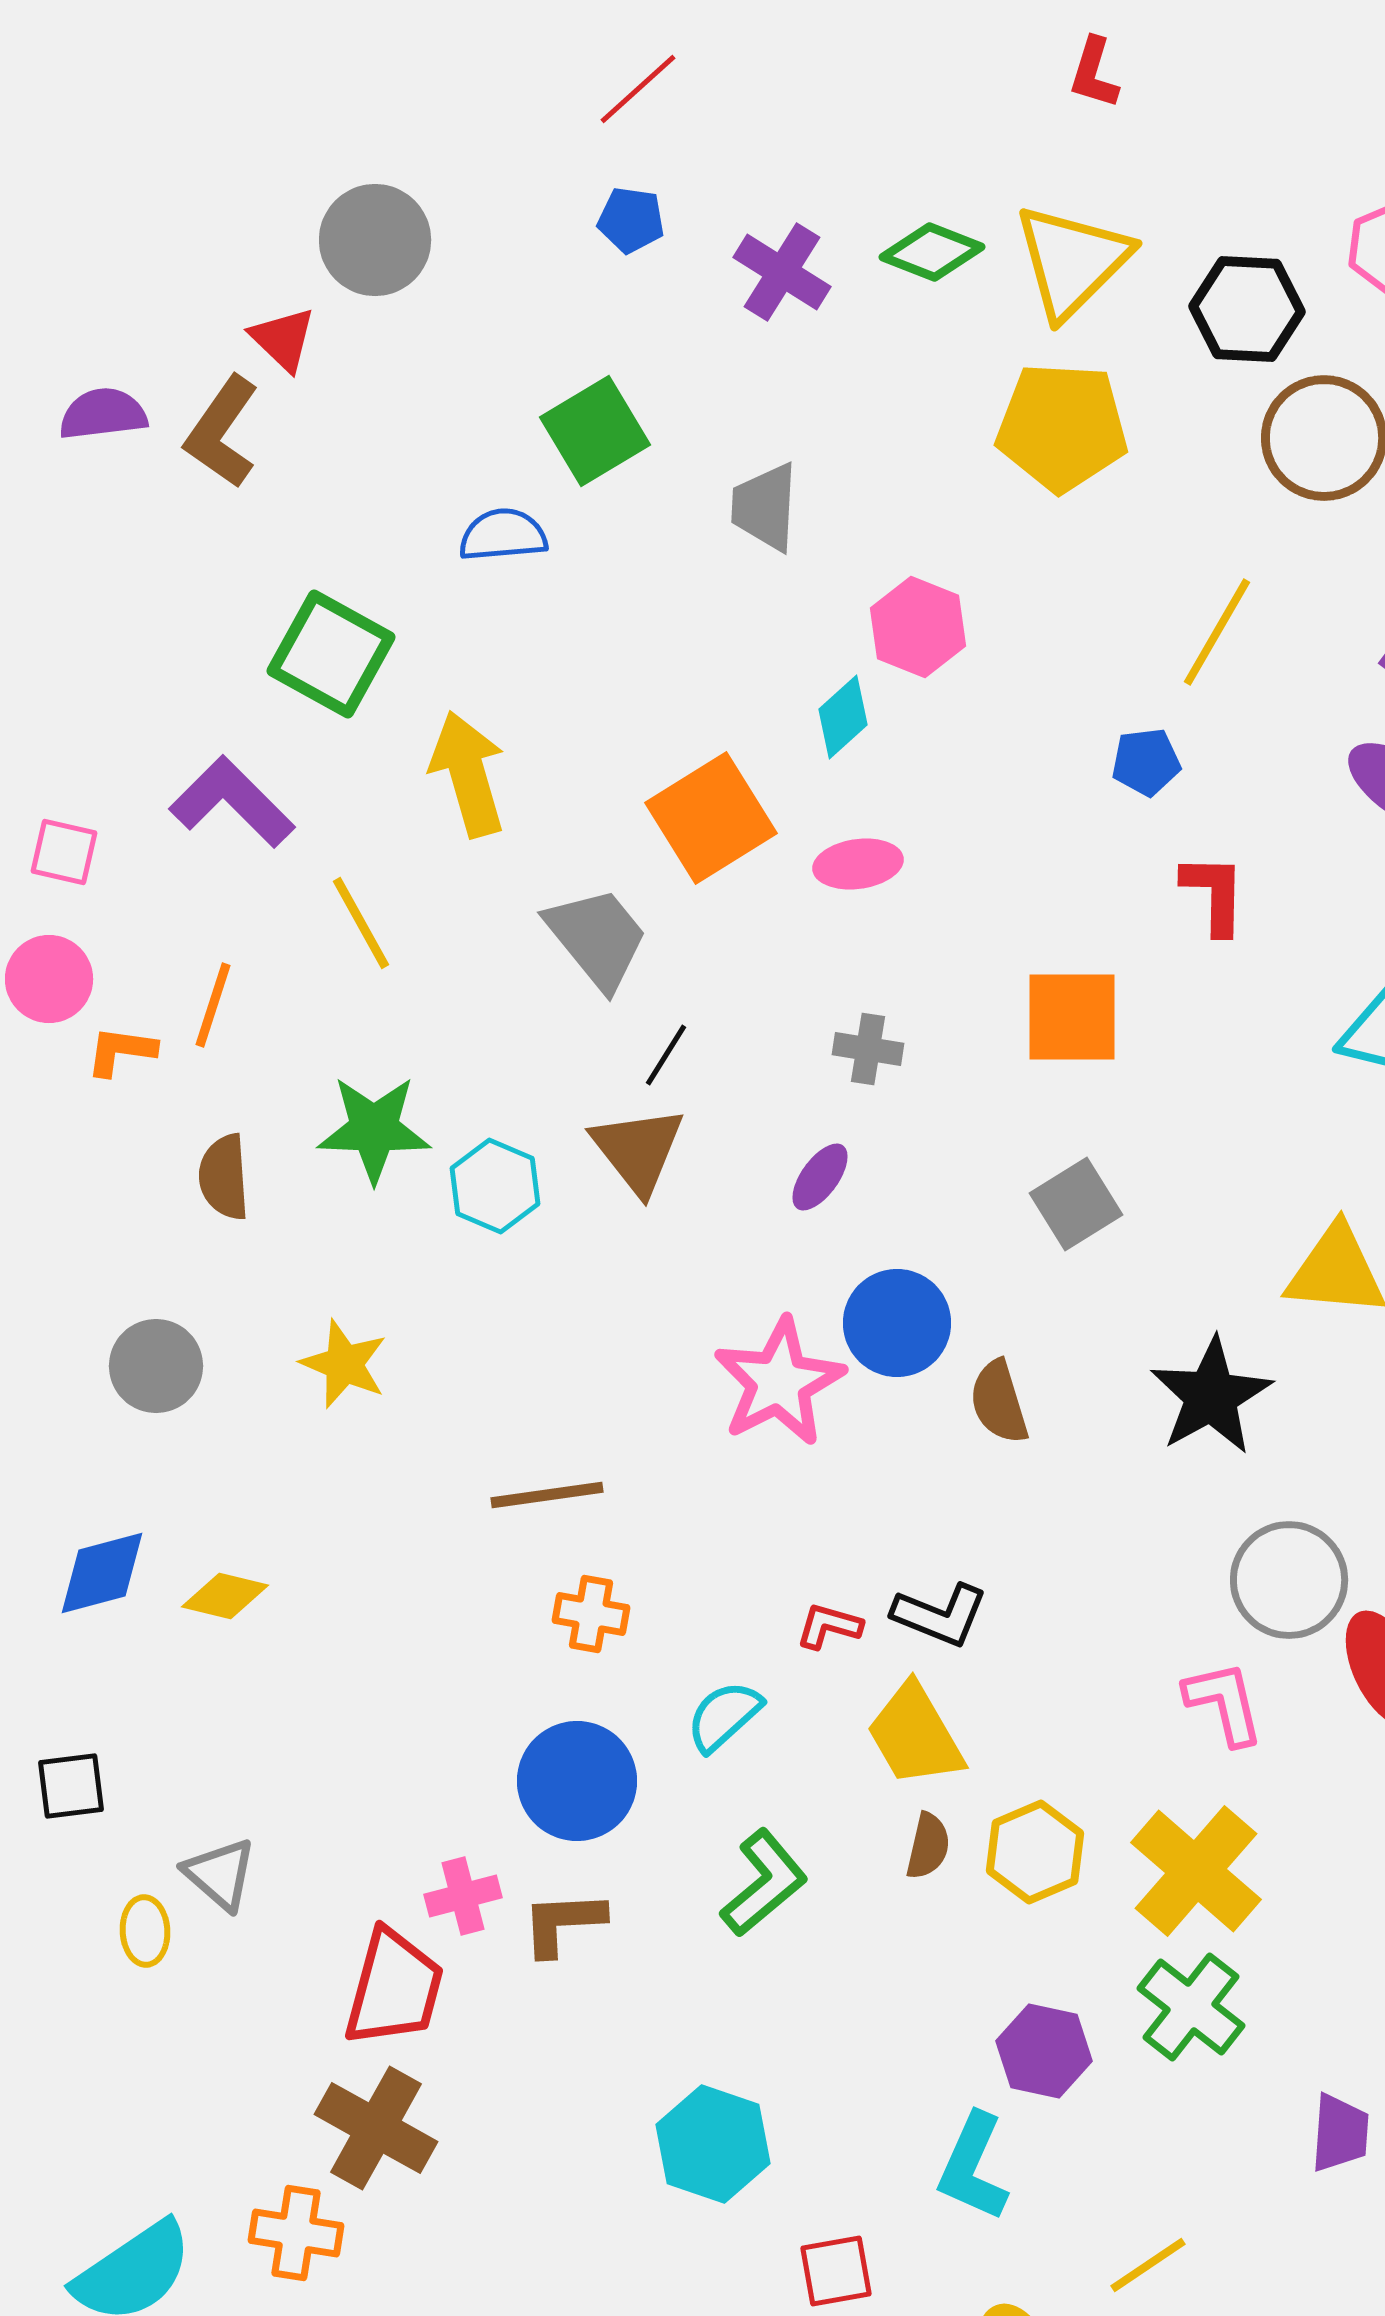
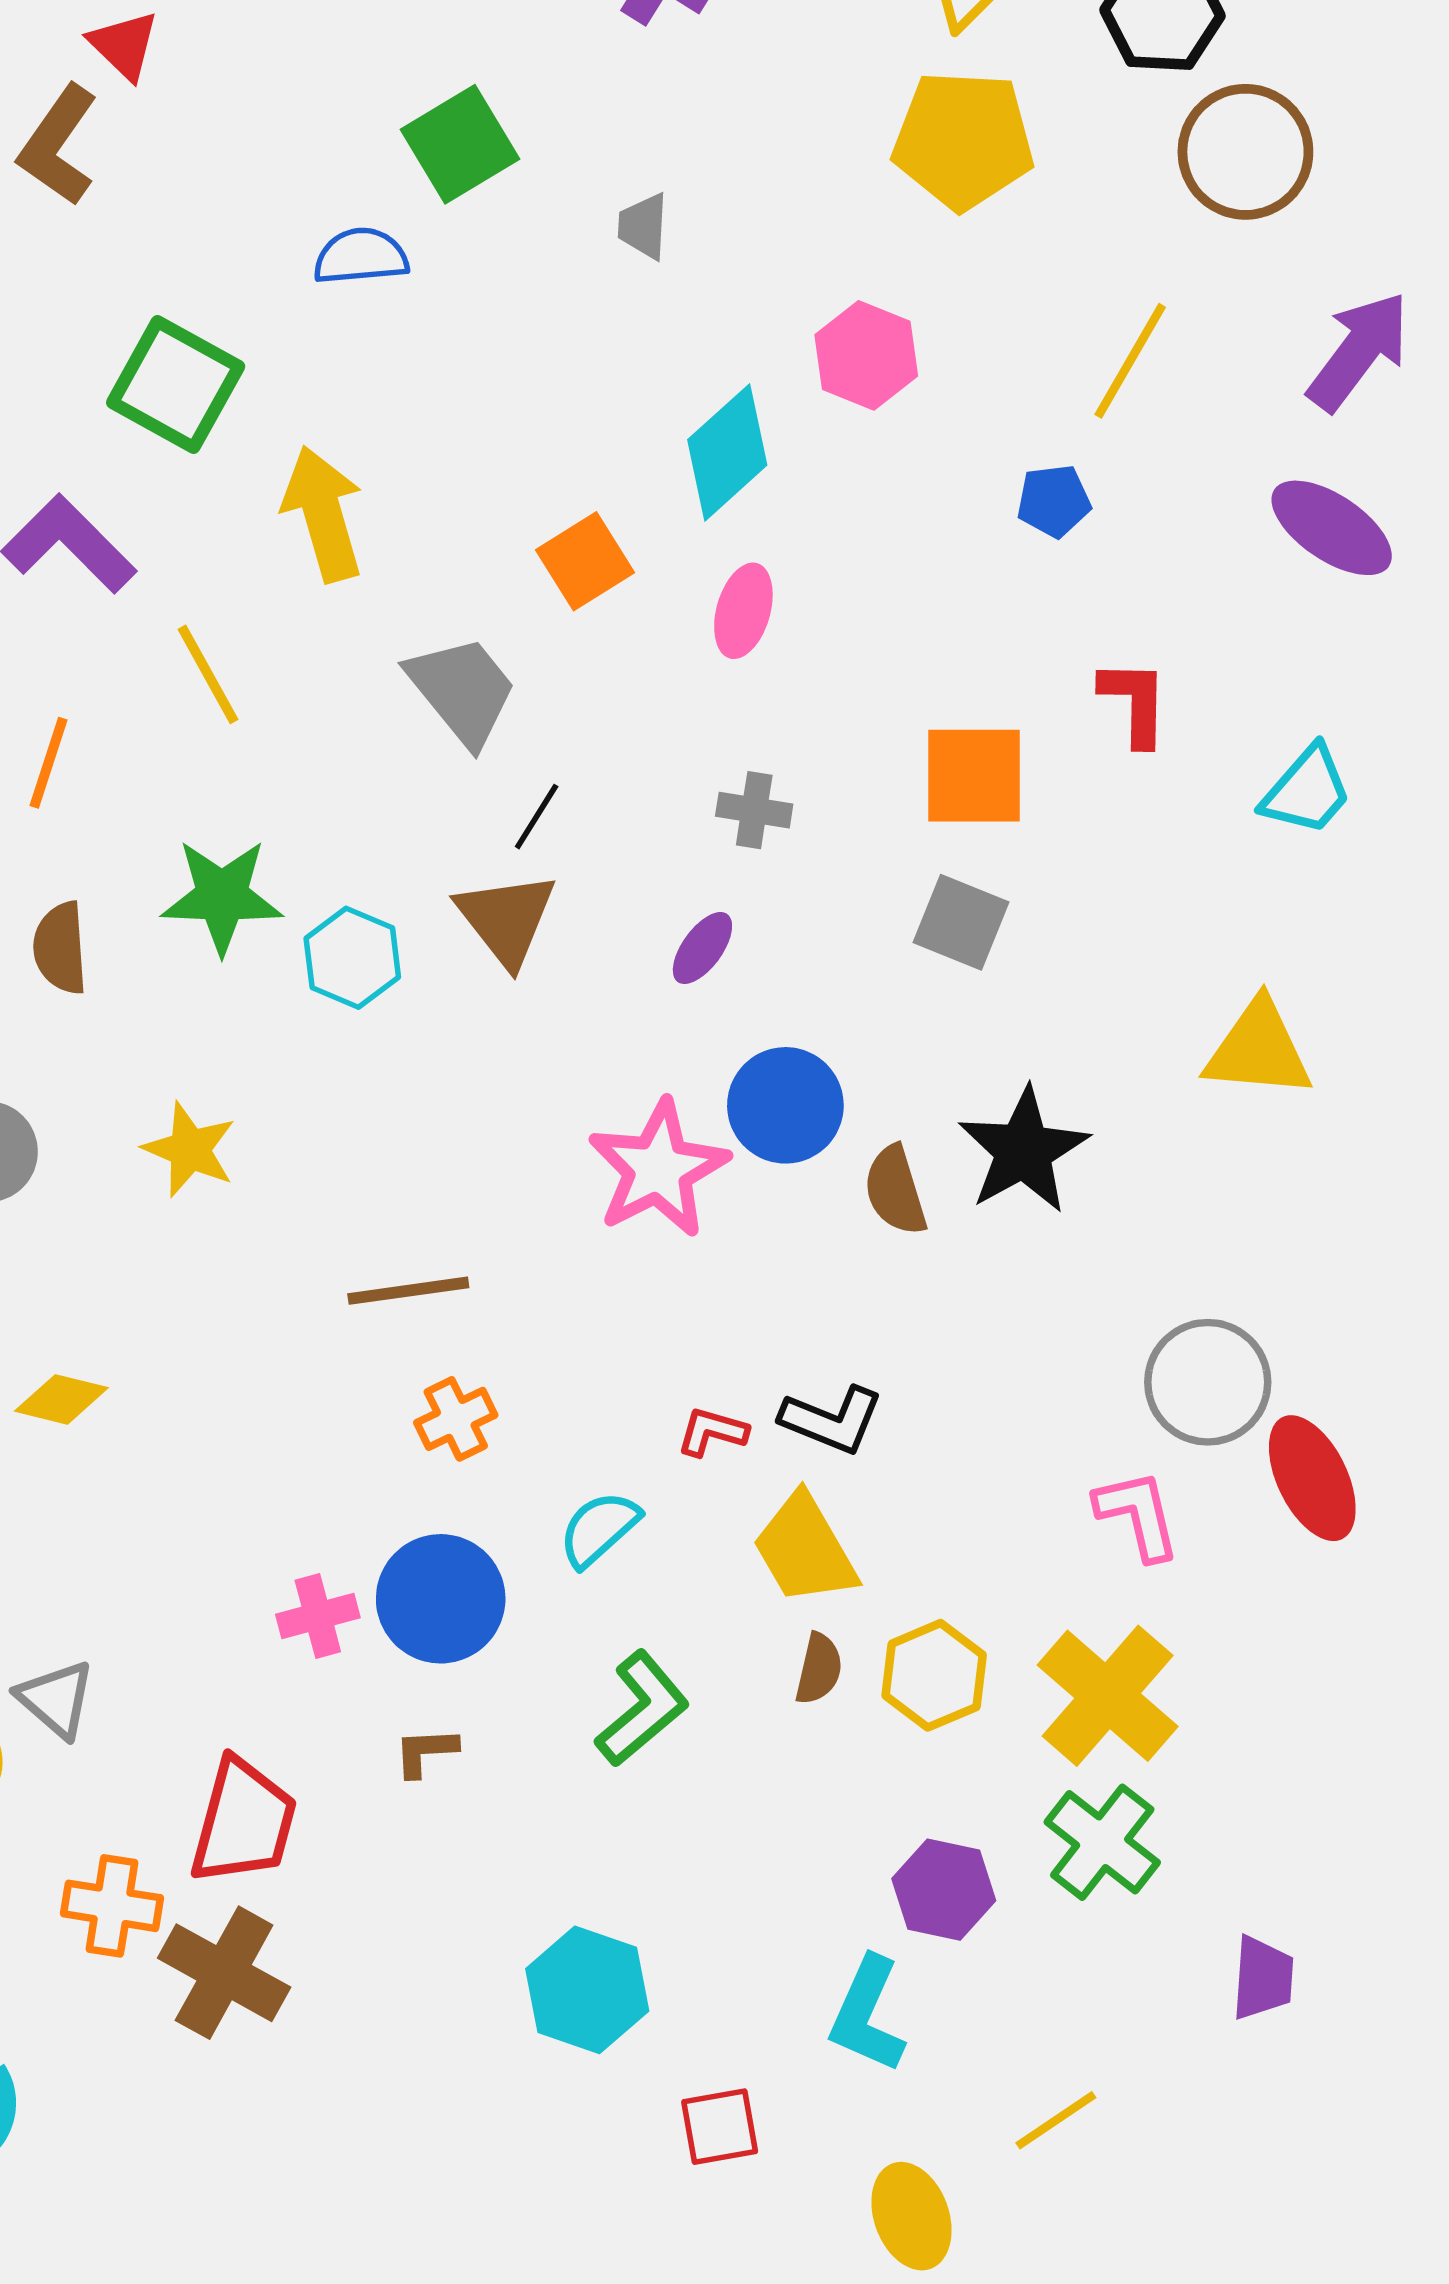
gray trapezoid: (765, 507) -> (643, 226), size x0.7
pink hexagon: (918, 627) -> (866, 355), moved
cyan diamond: (843, 717) -> (727, 452), size x1.5
orange square: (711, 818) -> (585, 561), size x0.7
pink ellipse: (858, 864) -> (743, 611), turned -66
red L-shape: (1214, 894) -> (1134, 702), moved
gray square: (1076, 1204) -> (961, 922), moved, turned -36
black star: (1211, 1396) -> (1024, 1151), moved
orange cross: (591, 1614) -> (456, 1419), turned -36
pink cross: (463, 1896) -> (318, 1616), moved
brown L-shape: (563, 1923) -> (426, 1752), size x0.7
orange cross: (296, 2233) -> (112, 1906), moved

